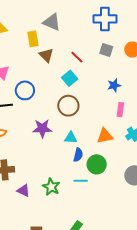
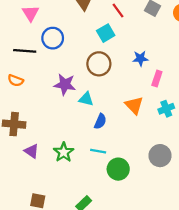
blue star: (114, 85) -> (140, 58), moved
orange triangle: (105, 136) -> (134, 105), turned 48
cyan triangle: (71, 138) -> (86, 99), moved
green circle: (97, 164) -> (118, 169), moved

